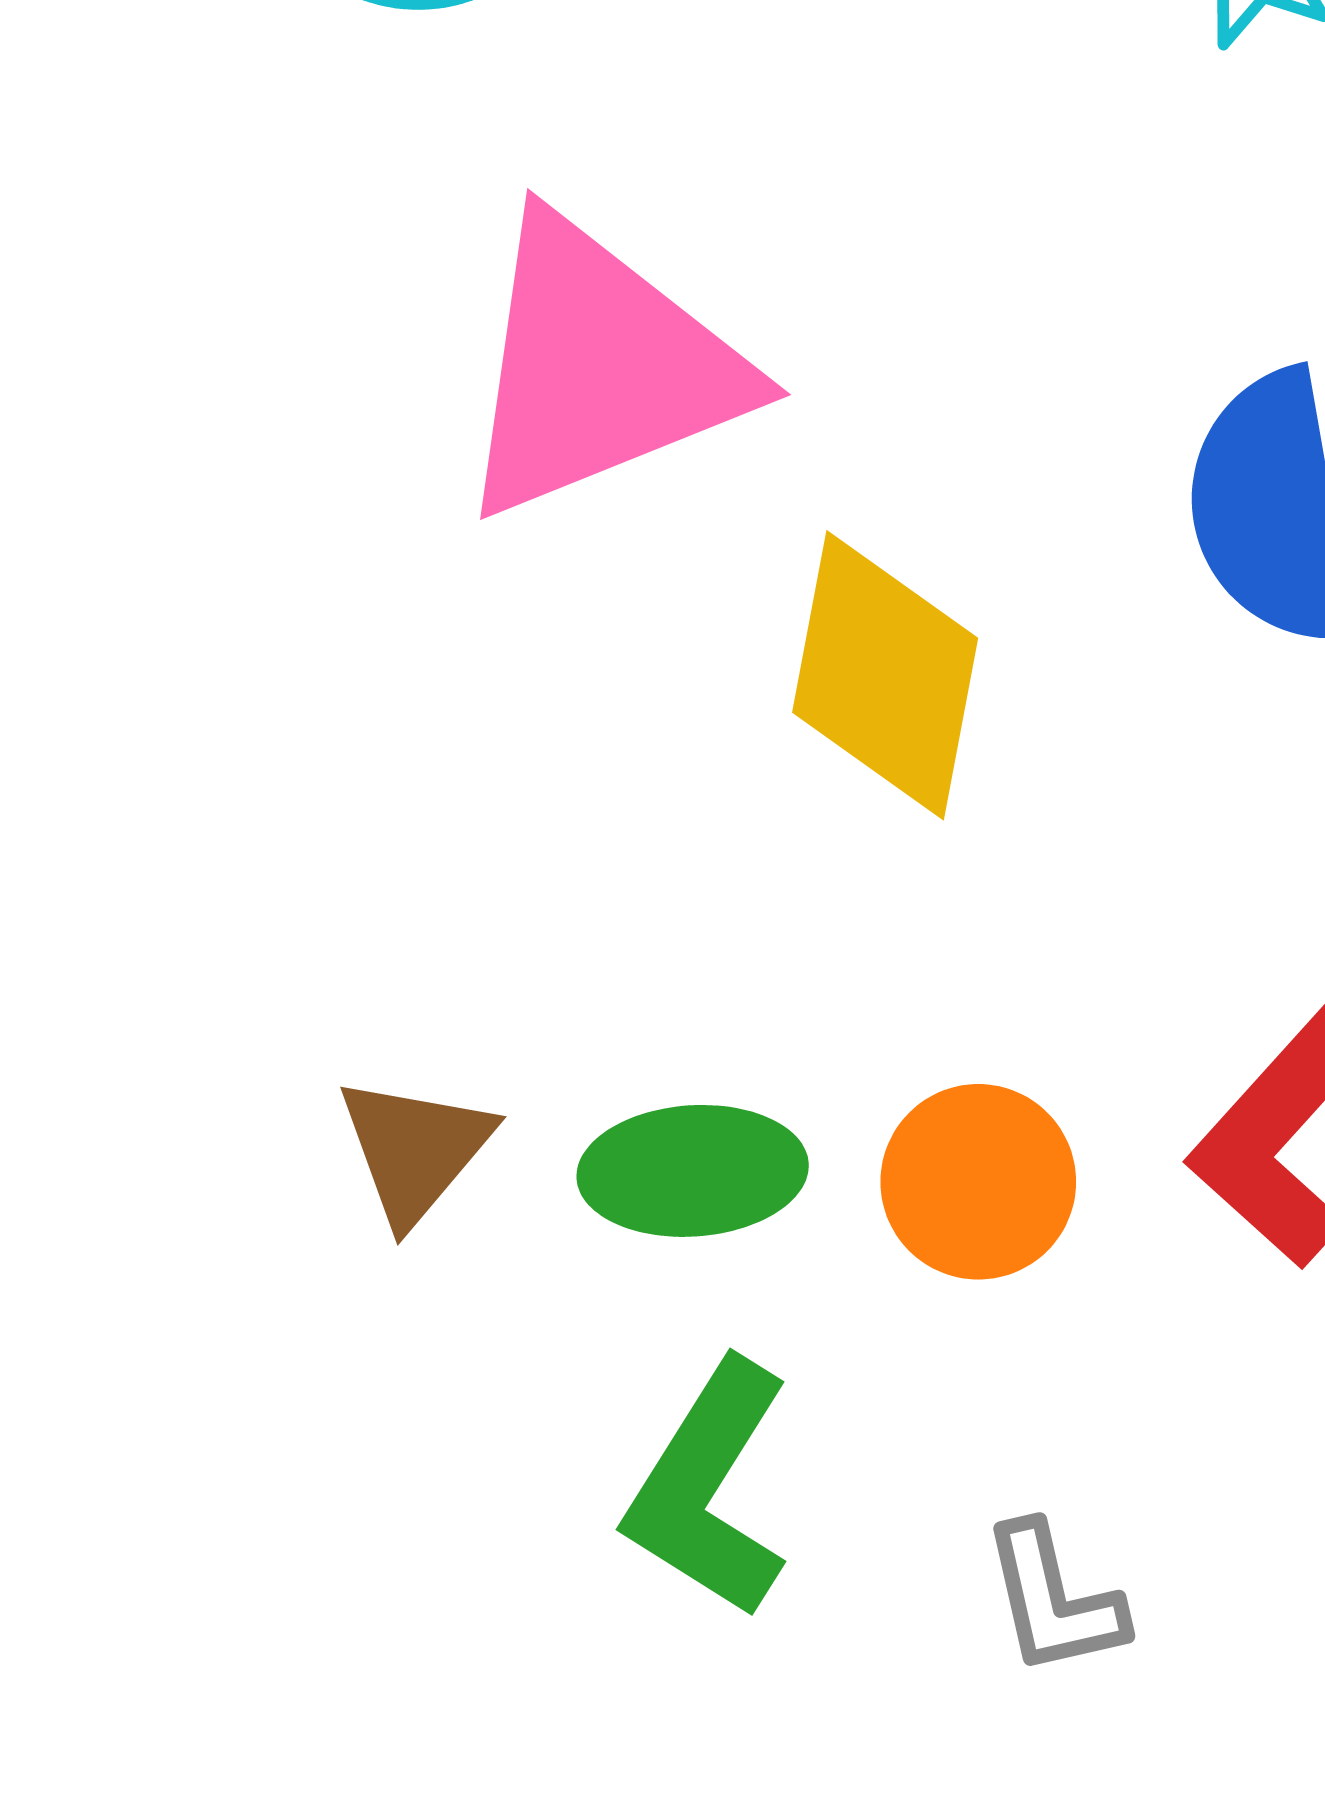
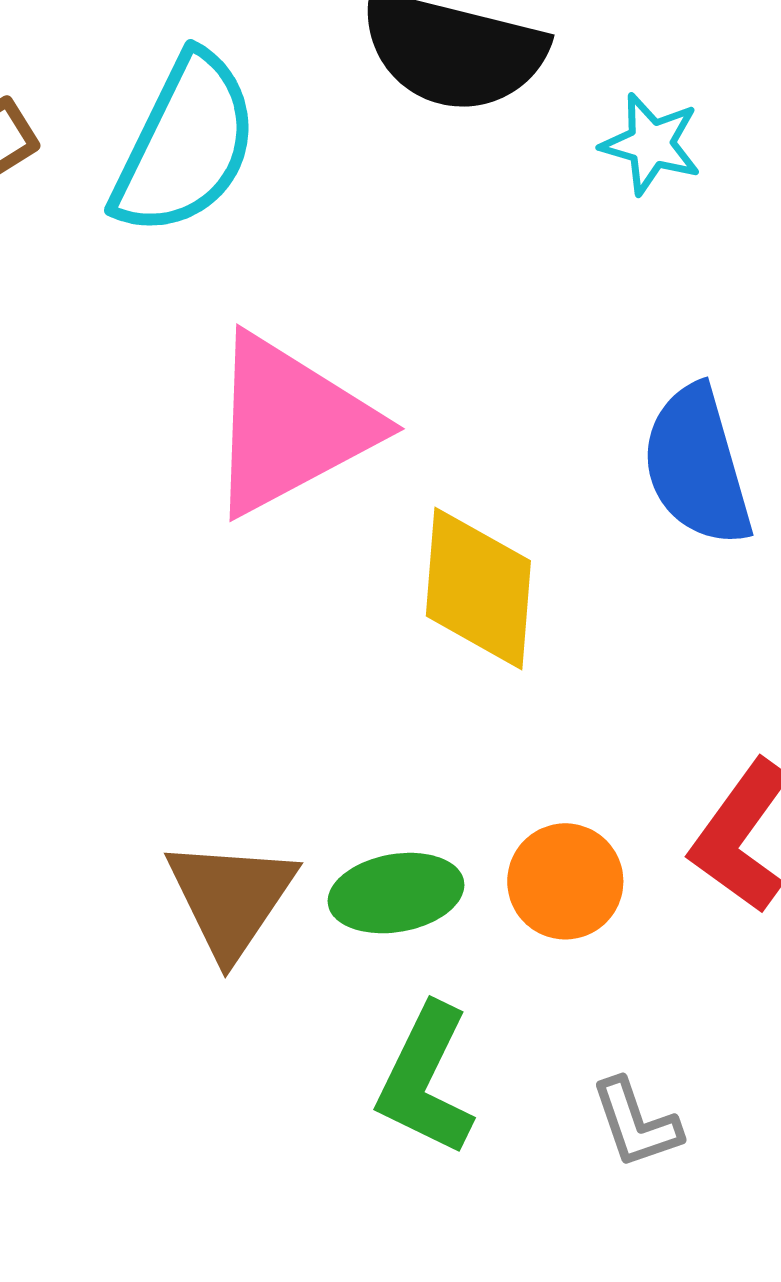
brown triangle: (415, 1150) -> (231, 898), size x1.4

